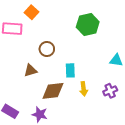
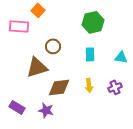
brown triangle: (31, 70) -> (37, 67), size x1.6
cyan rectangle: (70, 70) -> (90, 54), moved

